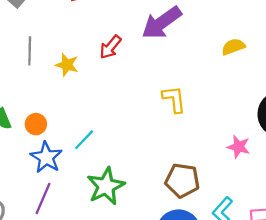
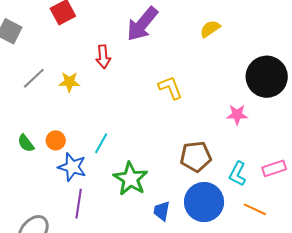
red arrow: (110, 47) -> (103, 57), turned -30
gray line: (30, 51) -> (34, 78), turned 60

